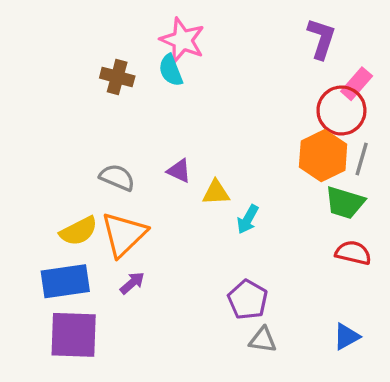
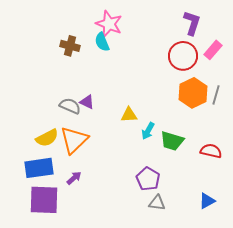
red circle: (341, 110) -> (183, 56), moved
purple triangle: (179, 171) -> (87, 102), moved
green trapezoid: (345, 203) -> (172, 141), moved
purple arrow: (132, 283) -> (74, 178), moved

